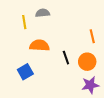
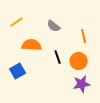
gray semicircle: (43, 13) -> (54, 26), moved, turned -136
yellow line: (24, 22) -> (17, 22), turned 64

